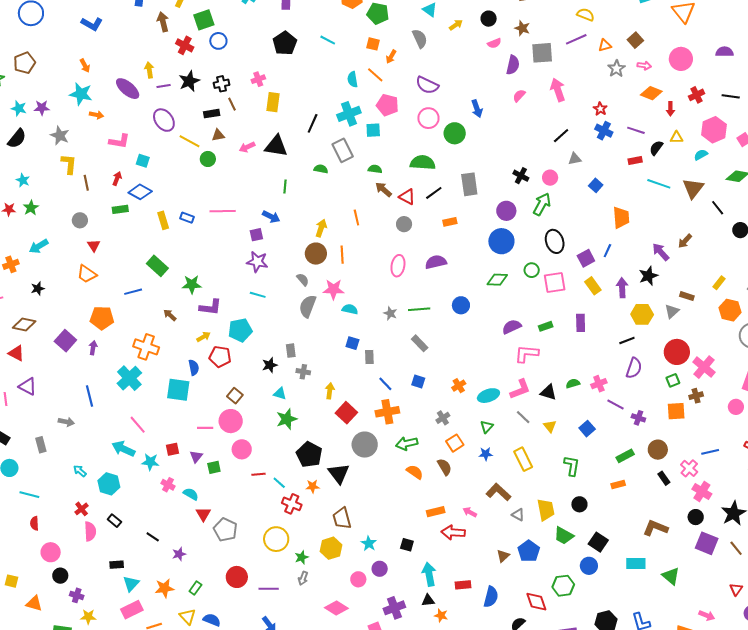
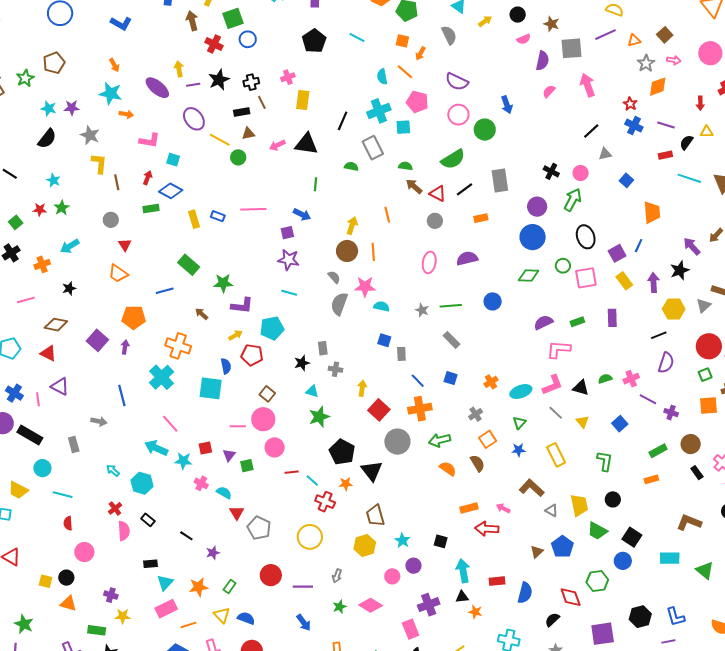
orange diamond: (651, 93) -> (658, 87), moved, turned -40
green semicircle: (423, 163) -> (453, 159), turned 145
green star: (302, 557) -> (340, 607), moved
black circle: (60, 576) -> (66, 578), moved

